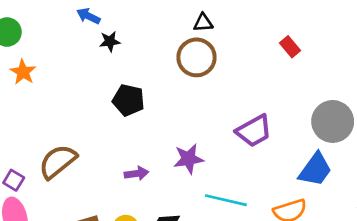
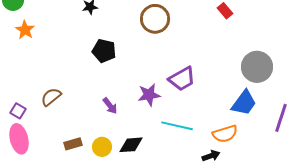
purple trapezoid: (254, 131) -> (182, 79), moved
brown semicircle: (58, 161) -> (51, 97), size x0.7
purple arrow: (136, 174) -> (110, 106), turned 60

